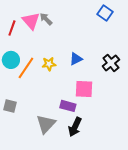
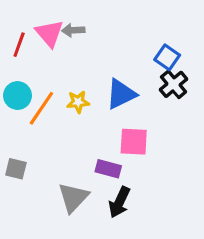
blue square: (105, 13) -> (167, 57), moved
gray arrow: (46, 19) -> (73, 30), turned -48
blue triangle: (76, 59) -> (121, 94), size x1.5
black cross: (111, 63) -> (174, 84), moved

